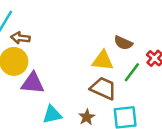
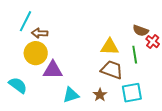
brown semicircle: (123, 43) -> (141, 31), moved
green line: (132, 72) -> (135, 55), turned -42

